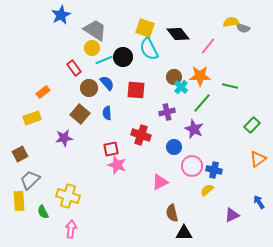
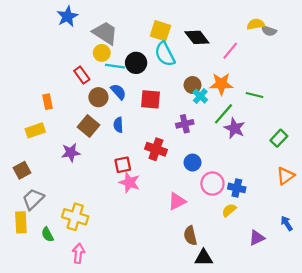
cyan line: (104, 60) -> (115, 66), turned 30
orange rectangle: (43, 92) -> (47, 102), turned -64
purple star: (194, 129) -> (235, 128), moved

